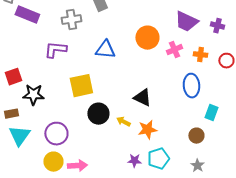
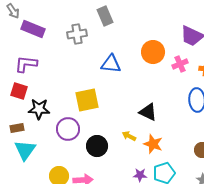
purple L-shape: (55, 50) -> (26, 64), moved
red square: (13, 77) -> (19, 91), turned 36
black circle: (98, 114) -> (97, 146), moved
orange star: (147, 130) -> (153, 144), turned 30
purple circle: (56, 134) -> (68, 129), moved

